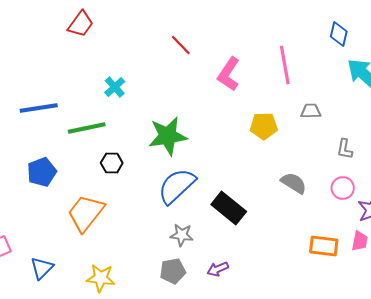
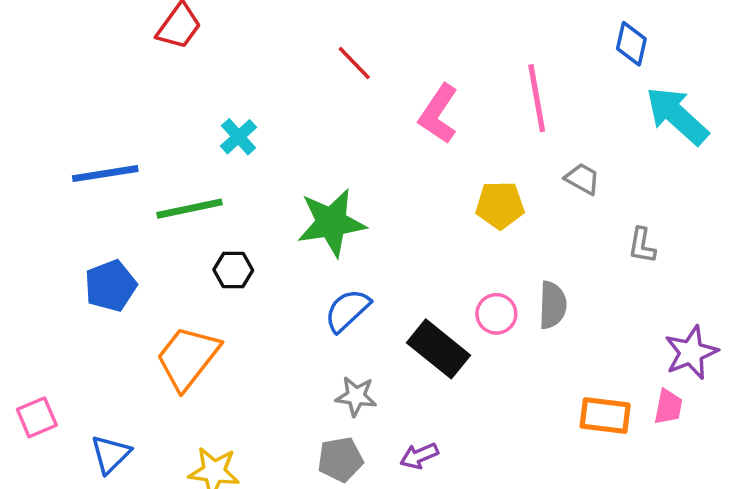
gray trapezoid: (311, 111) -> (582, 179), turned 30
gray semicircle: (294, 183) -> (553, 305), turned 60
blue semicircle: (177, 186) -> (347, 310), size x0.7
pink circle: (343, 188) -> (496, 314), moved

